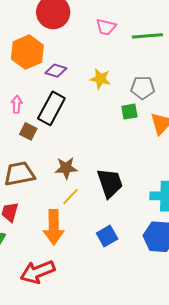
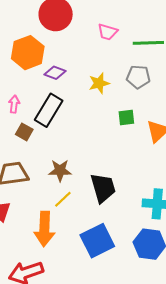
yellow star: (100, 79) -> (99, 83), turned -30
gray pentagon: (143, 88) -> (138, 77), moved
blue square: (107, 236) -> (97, 241), size x1.6

